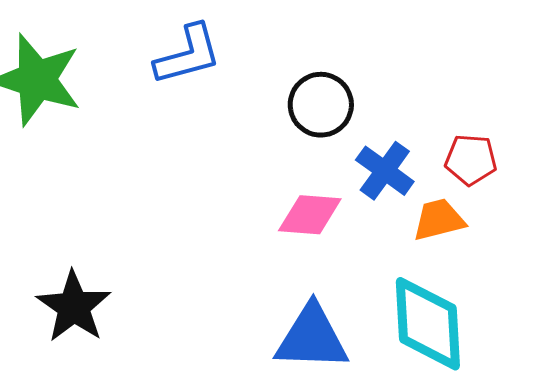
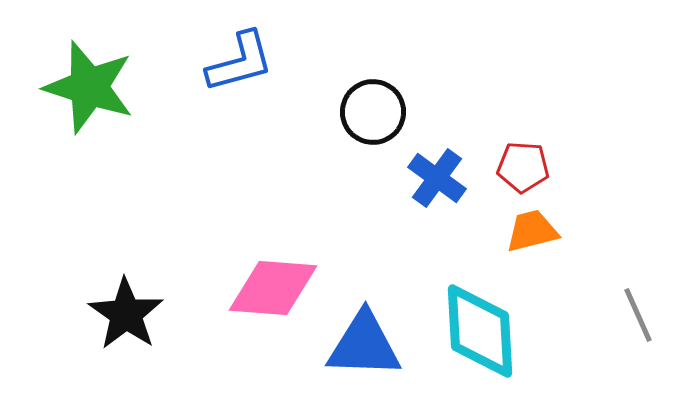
pink diamond: (310, 215) -> (273, 288), moved, size x1.4
orange trapezoid: (439, 220) -> (532, 231), moved

